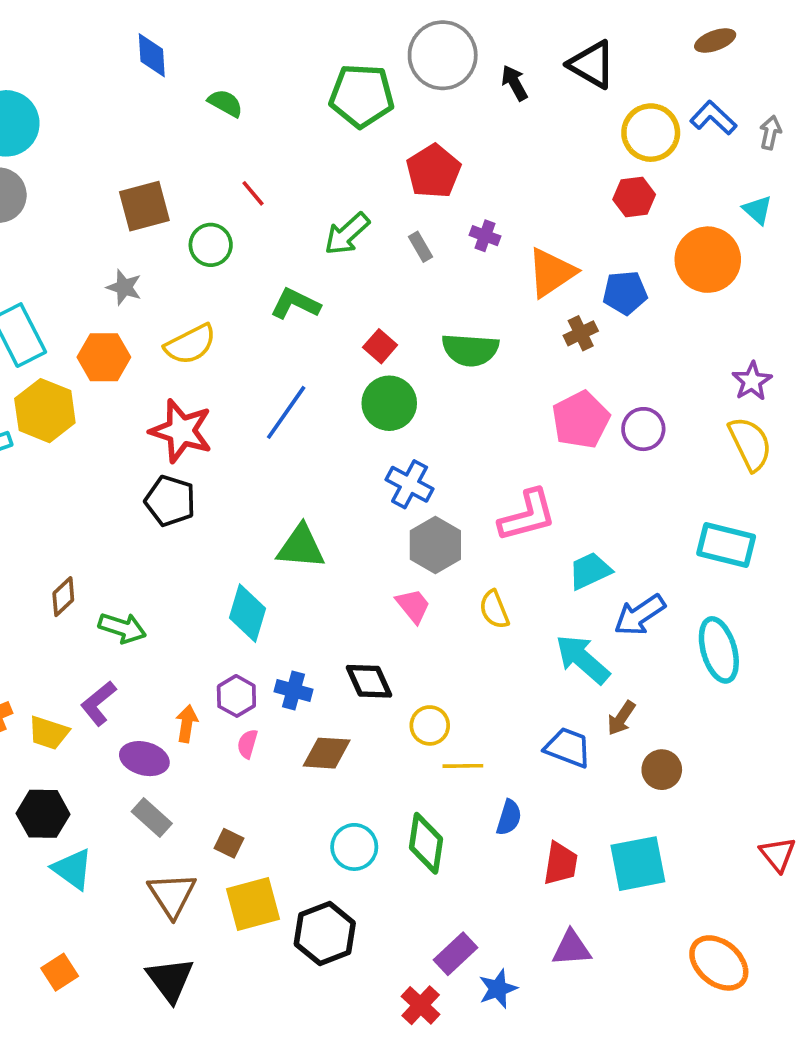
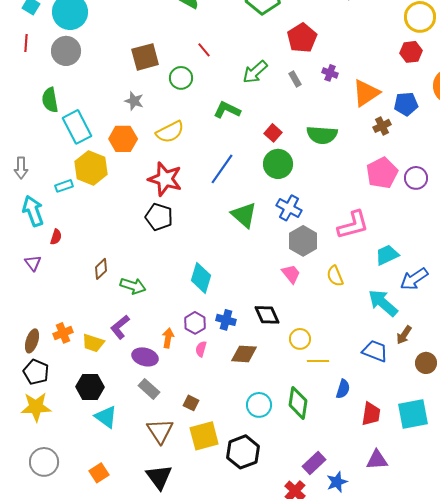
green triangle: (301, 547) -> (244, 215), moved, turned 36

